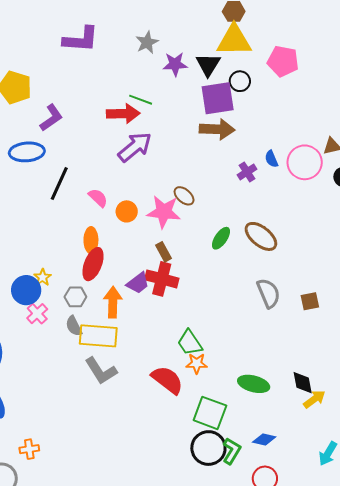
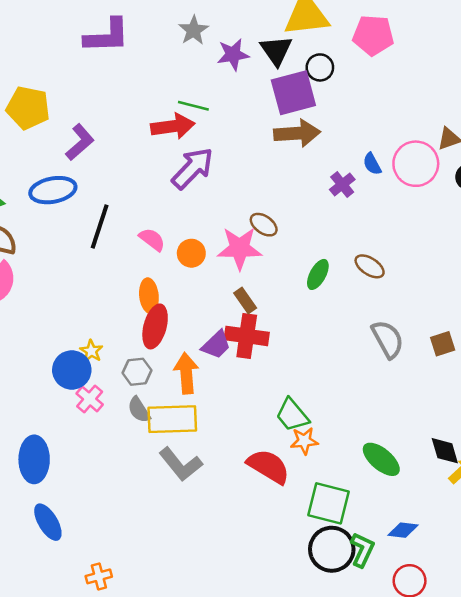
brown ellipse: (261, 236) -> (370, 266), size x0.7
green ellipse: (254, 384) -> (381, 459), turned 32

